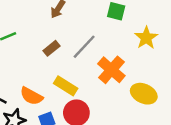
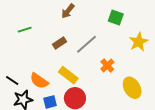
orange cross: (111, 70) -> (107, 66), size x0.6
yellow ellipse: (144, 94) -> (132, 88), turned 30

